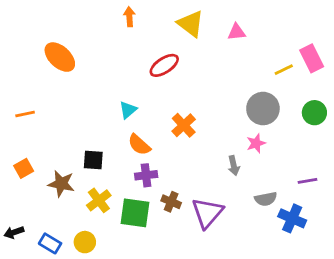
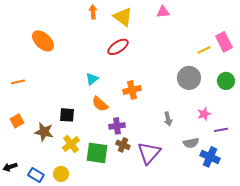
yellow triangle: (191, 24) -> (123, 17), moved
pink triangle: (237, 32) -> (163, 12), moved
orange cross: (184, 125) -> (132, 90), turned 30
pink star: (256, 143) -> (204, 114), moved
purple cross: (146, 175) -> (117, 126), moved

